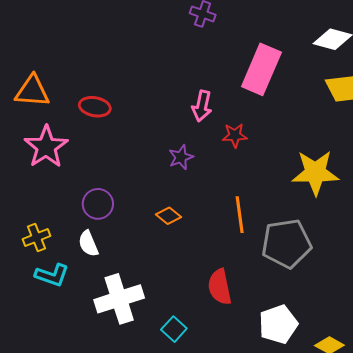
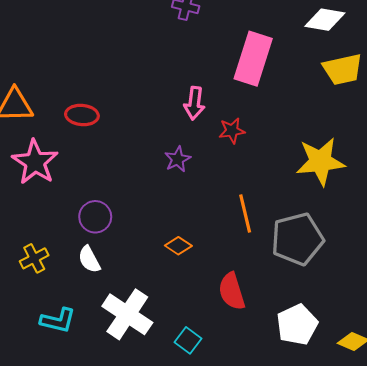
orange diamond: (168, 216) -> (178, 246), moved
cyan L-shape: (52, 275) -> (58, 320), moved
white cross: (119, 299) -> (127, 314), turned -33

